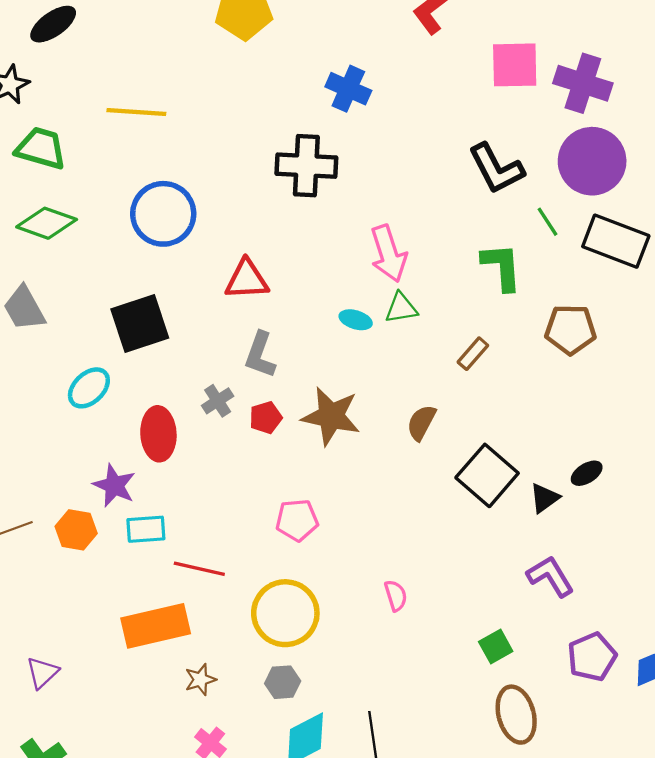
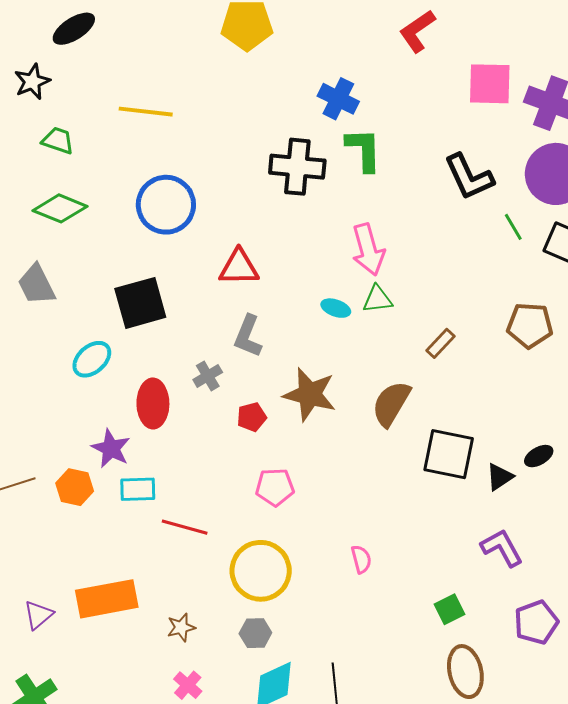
green trapezoid: (41, 148) -> (58, 141), size x0.7
green L-shape: (502, 267) -> (364, 150), moved
red pentagon: (266, 418) -> (252, 417), moved
brown semicircle: (421, 423) -> (391, 404), size x1.4
black square: (487, 475) -> (449, 454), turned -32
orange rectangle: (156, 626) -> (107, 599), moved

